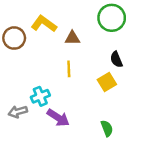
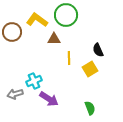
green circle: (112, 18) -> (66, 15), moved
brown triangle: (72, 38) -> (54, 39), moved
yellow line: (69, 69) -> (69, 58), moved

